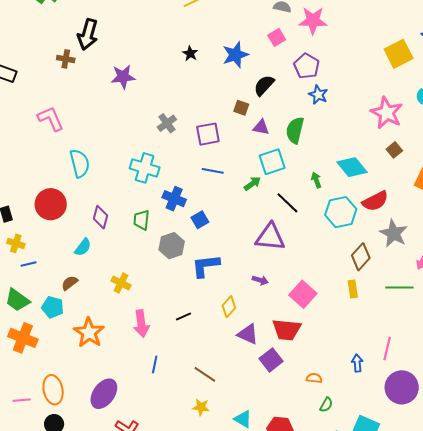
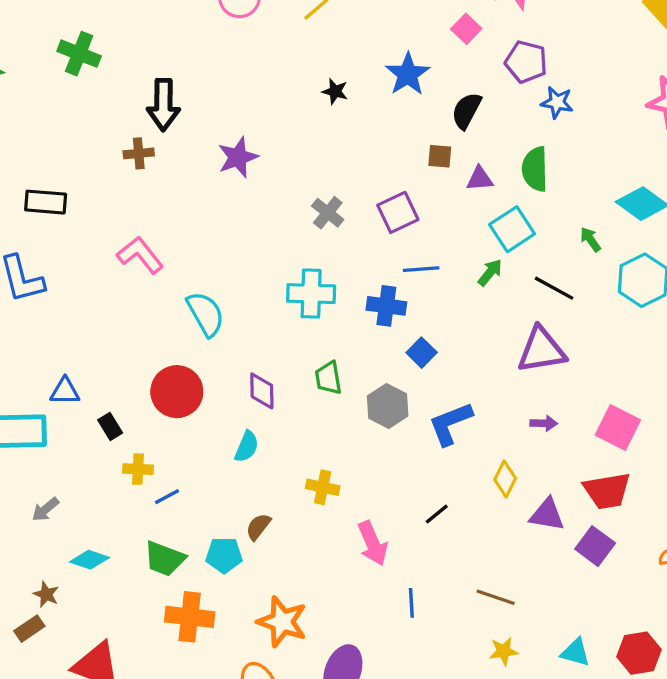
blue cross: (174, 199) -> (386, 306), moved
brown semicircle: (70, 283) -> (258, 527), moved
orange star: (89, 333) -> (282, 622), moved

